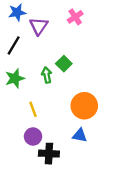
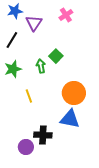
blue triangle: (80, 135) -> (70, 119), size x1.5
purple circle: (33, 136) -> (26, 147), moved

